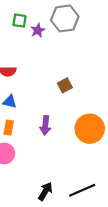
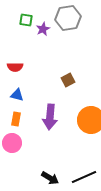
purple arrow: (45, 125) -> (50, 117), size x1.4
black arrow: (45, 191) -> (50, 178), turned 90

